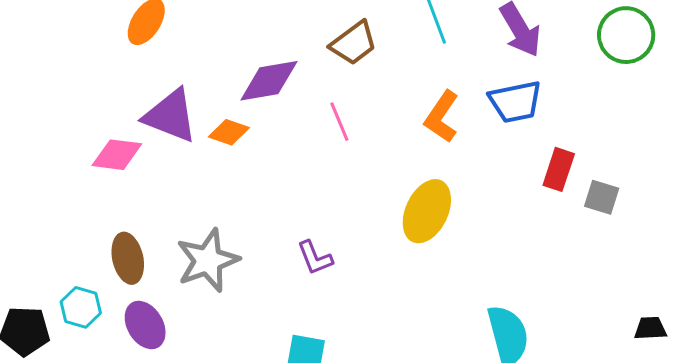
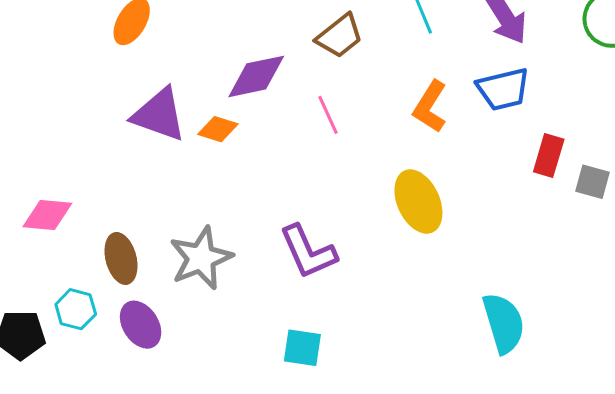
pink diamond: (117, 155) -> (47, 215), moved
yellow ellipse: (427, 211) -> (418, 202), turned -48
purple L-shape: (315, 258) -> (308, 252), size x1.6

